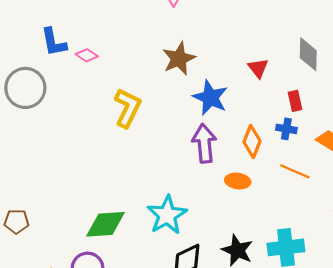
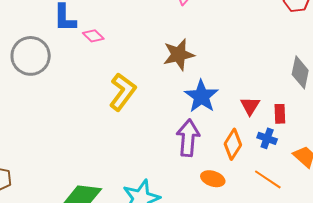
red triangle: (258, 68) -> (250, 106), moved

